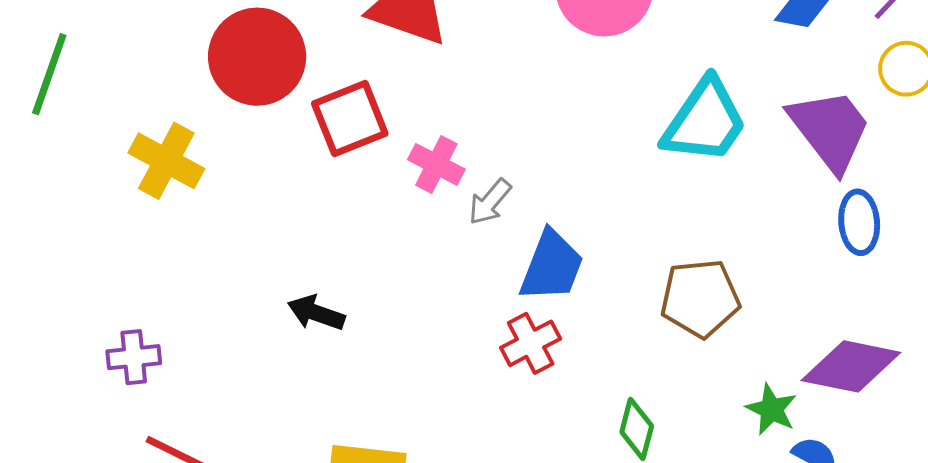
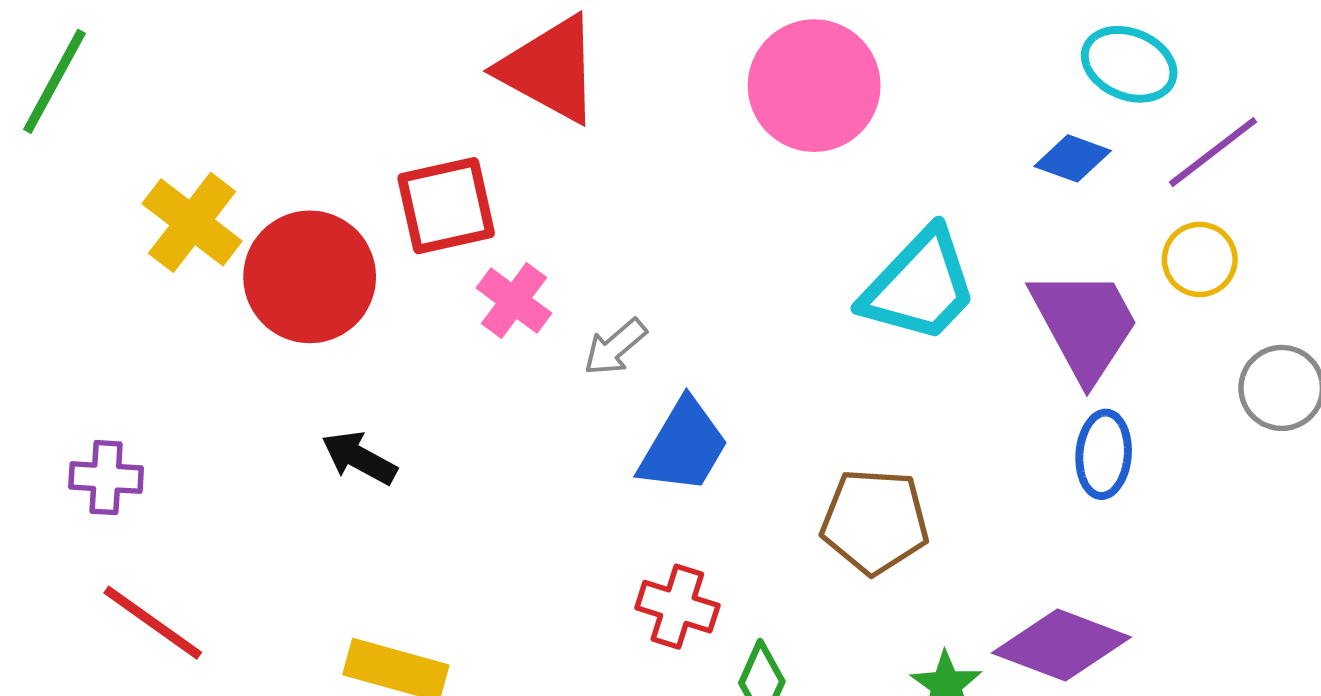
red circle: (257, 57) -> (310, 277), moved
pink cross: (436, 164) -> (514, 301), moved
red cross: (531, 343) -> (677, 607), moved, turned 36

